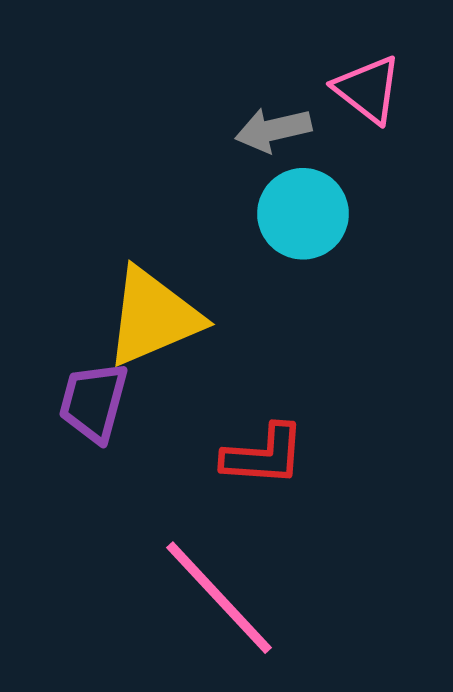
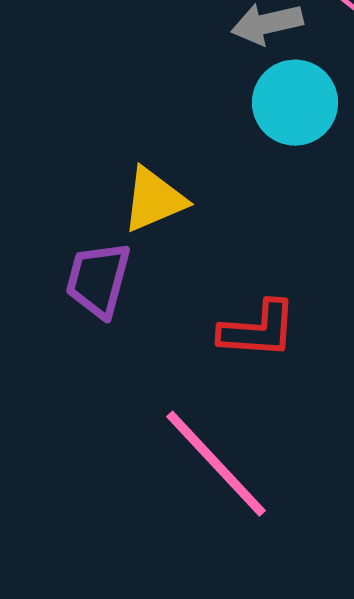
yellow triangle: (153, 317) -> (154, 200), size x0.7

